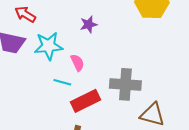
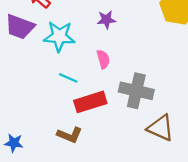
pink semicircle: (77, 63) -> (103, 59), moved

